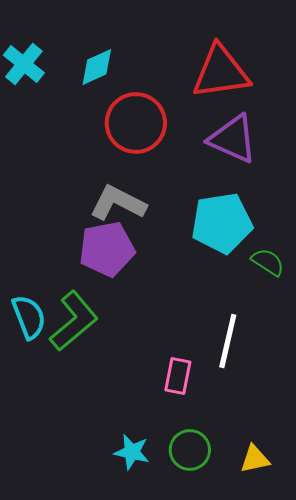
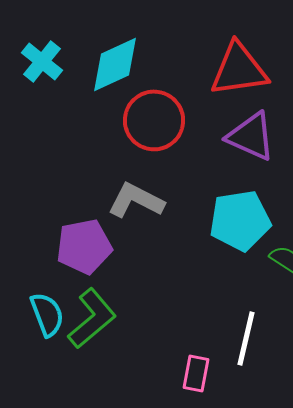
cyan diamond: (97, 67) -> (115, 64), size x1.5
purple pentagon: (107, 249) -> (84, 246), moved

